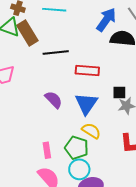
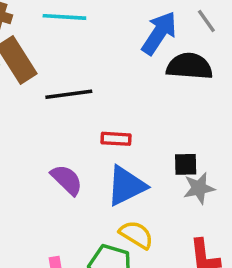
red rectangle: (87, 70) -> (116, 139), moved, size x0.7
blue triangle: (86, 104) -> (126, 186), turned 30

